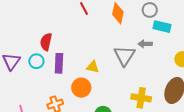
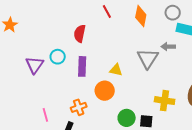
red semicircle: (46, 42) -> (80, 33), moved
cyan circle: (36, 61) -> (58, 57), moved

